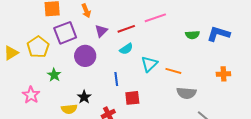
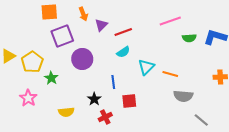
pink line: (155, 18) -> (170, 21), moved
purple triangle: (101, 31) -> (101, 25), moved
yellow pentagon: (38, 47) -> (32, 62), moved
black star: (84, 97) -> (94, 99), moved

